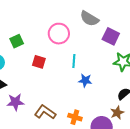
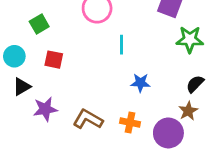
red square: (39, 62) -> (54, 60), moved
blue star: (85, 80) -> (140, 83), moved

